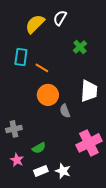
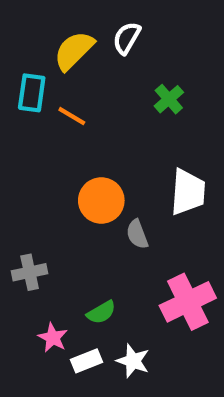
cyan rectangle: (21, 57) -> (32, 93), moved
orange line: (42, 68) -> (72, 116), moved
green semicircle: (39, 148) -> (101, 312), moved
pink star: (17, 160) -> (53, 338), moved

